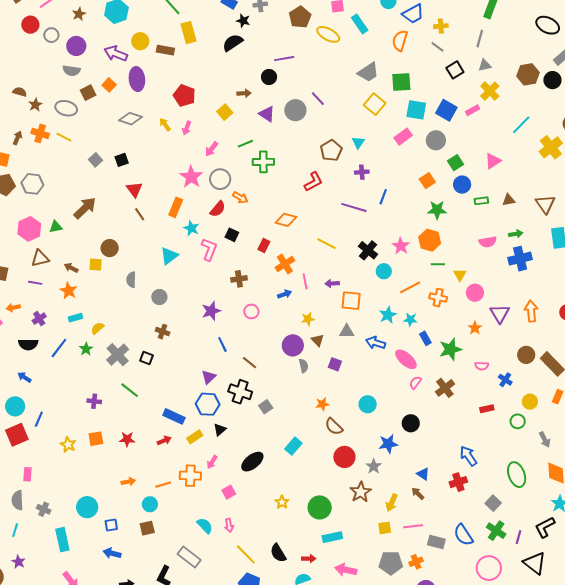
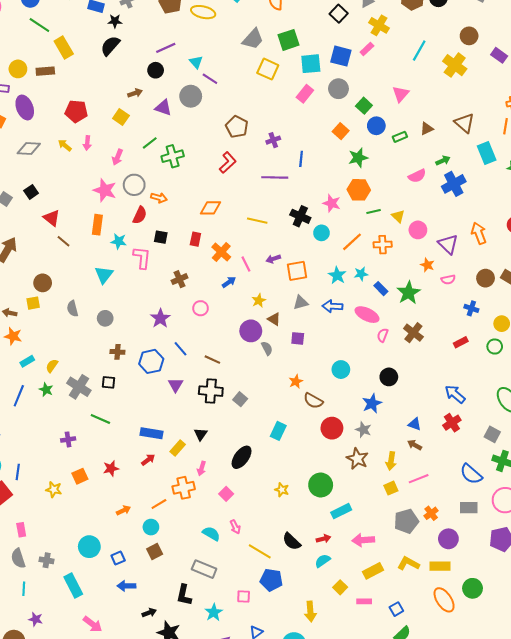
cyan triangle: (358, 143) -> (196, 62), moved
pink semicircle: (482, 366) -> (448, 280), moved
blue hexagon: (208, 404) -> (151, 361), moved
gray rectangle: (436, 542) -> (469, 508), moved

